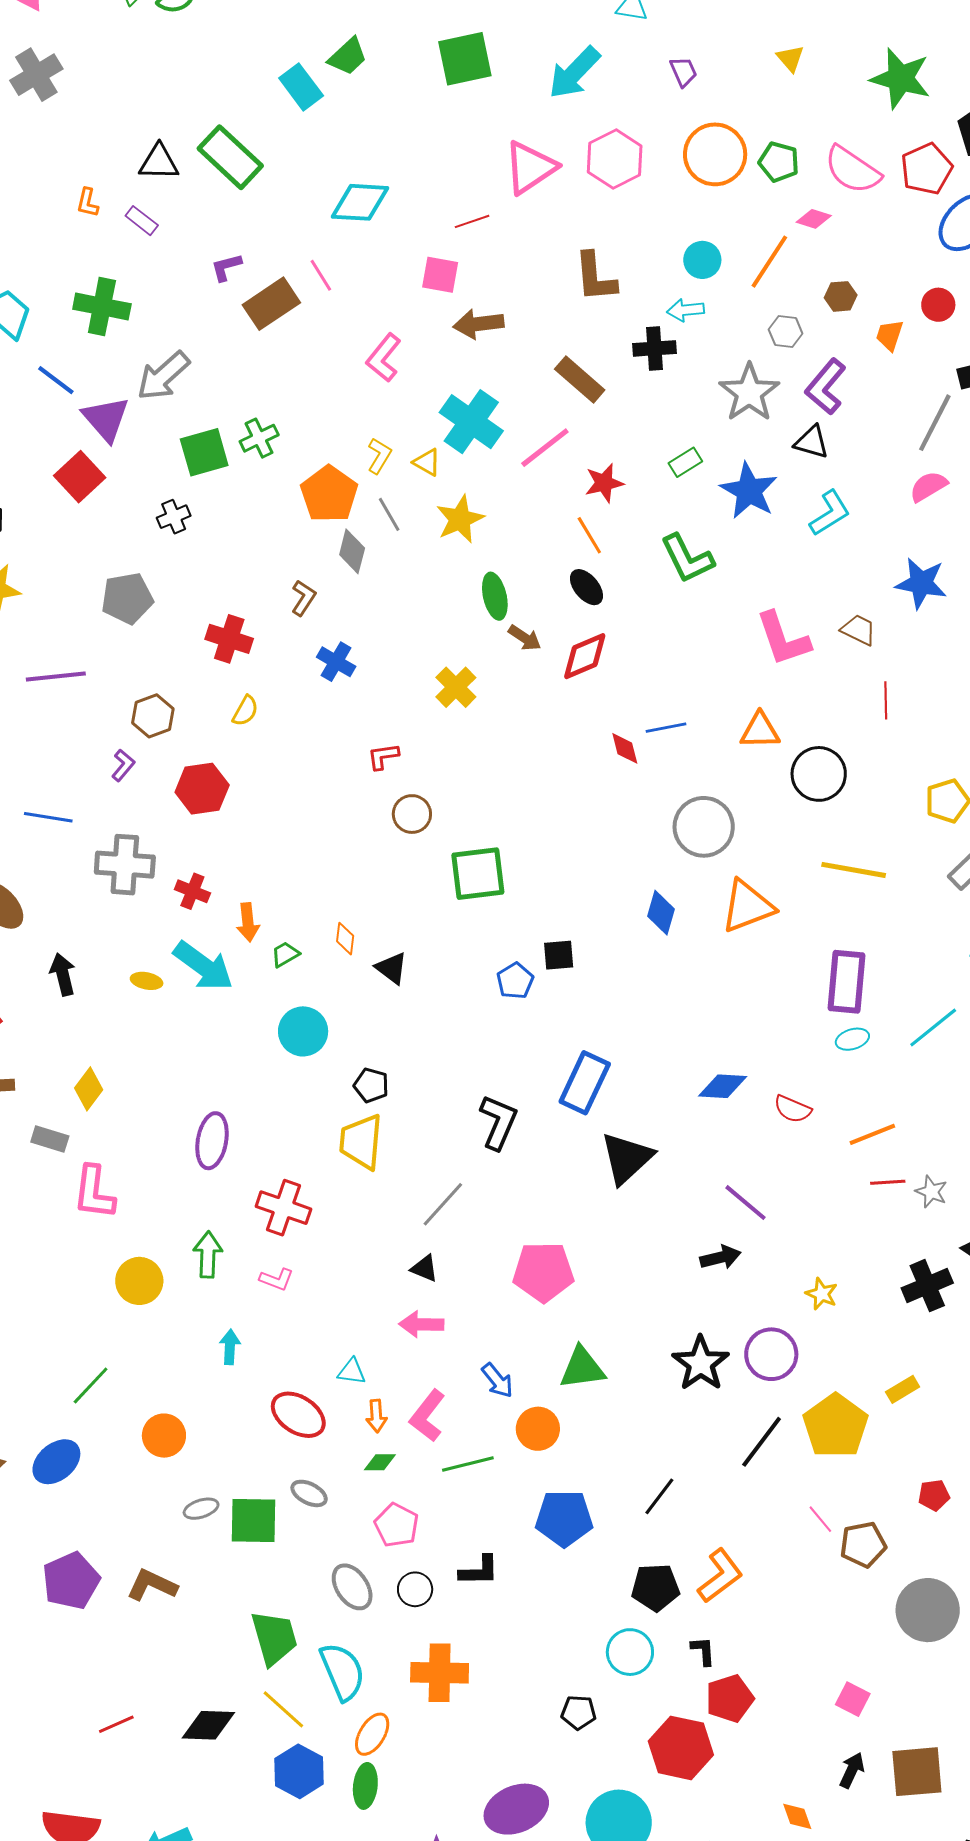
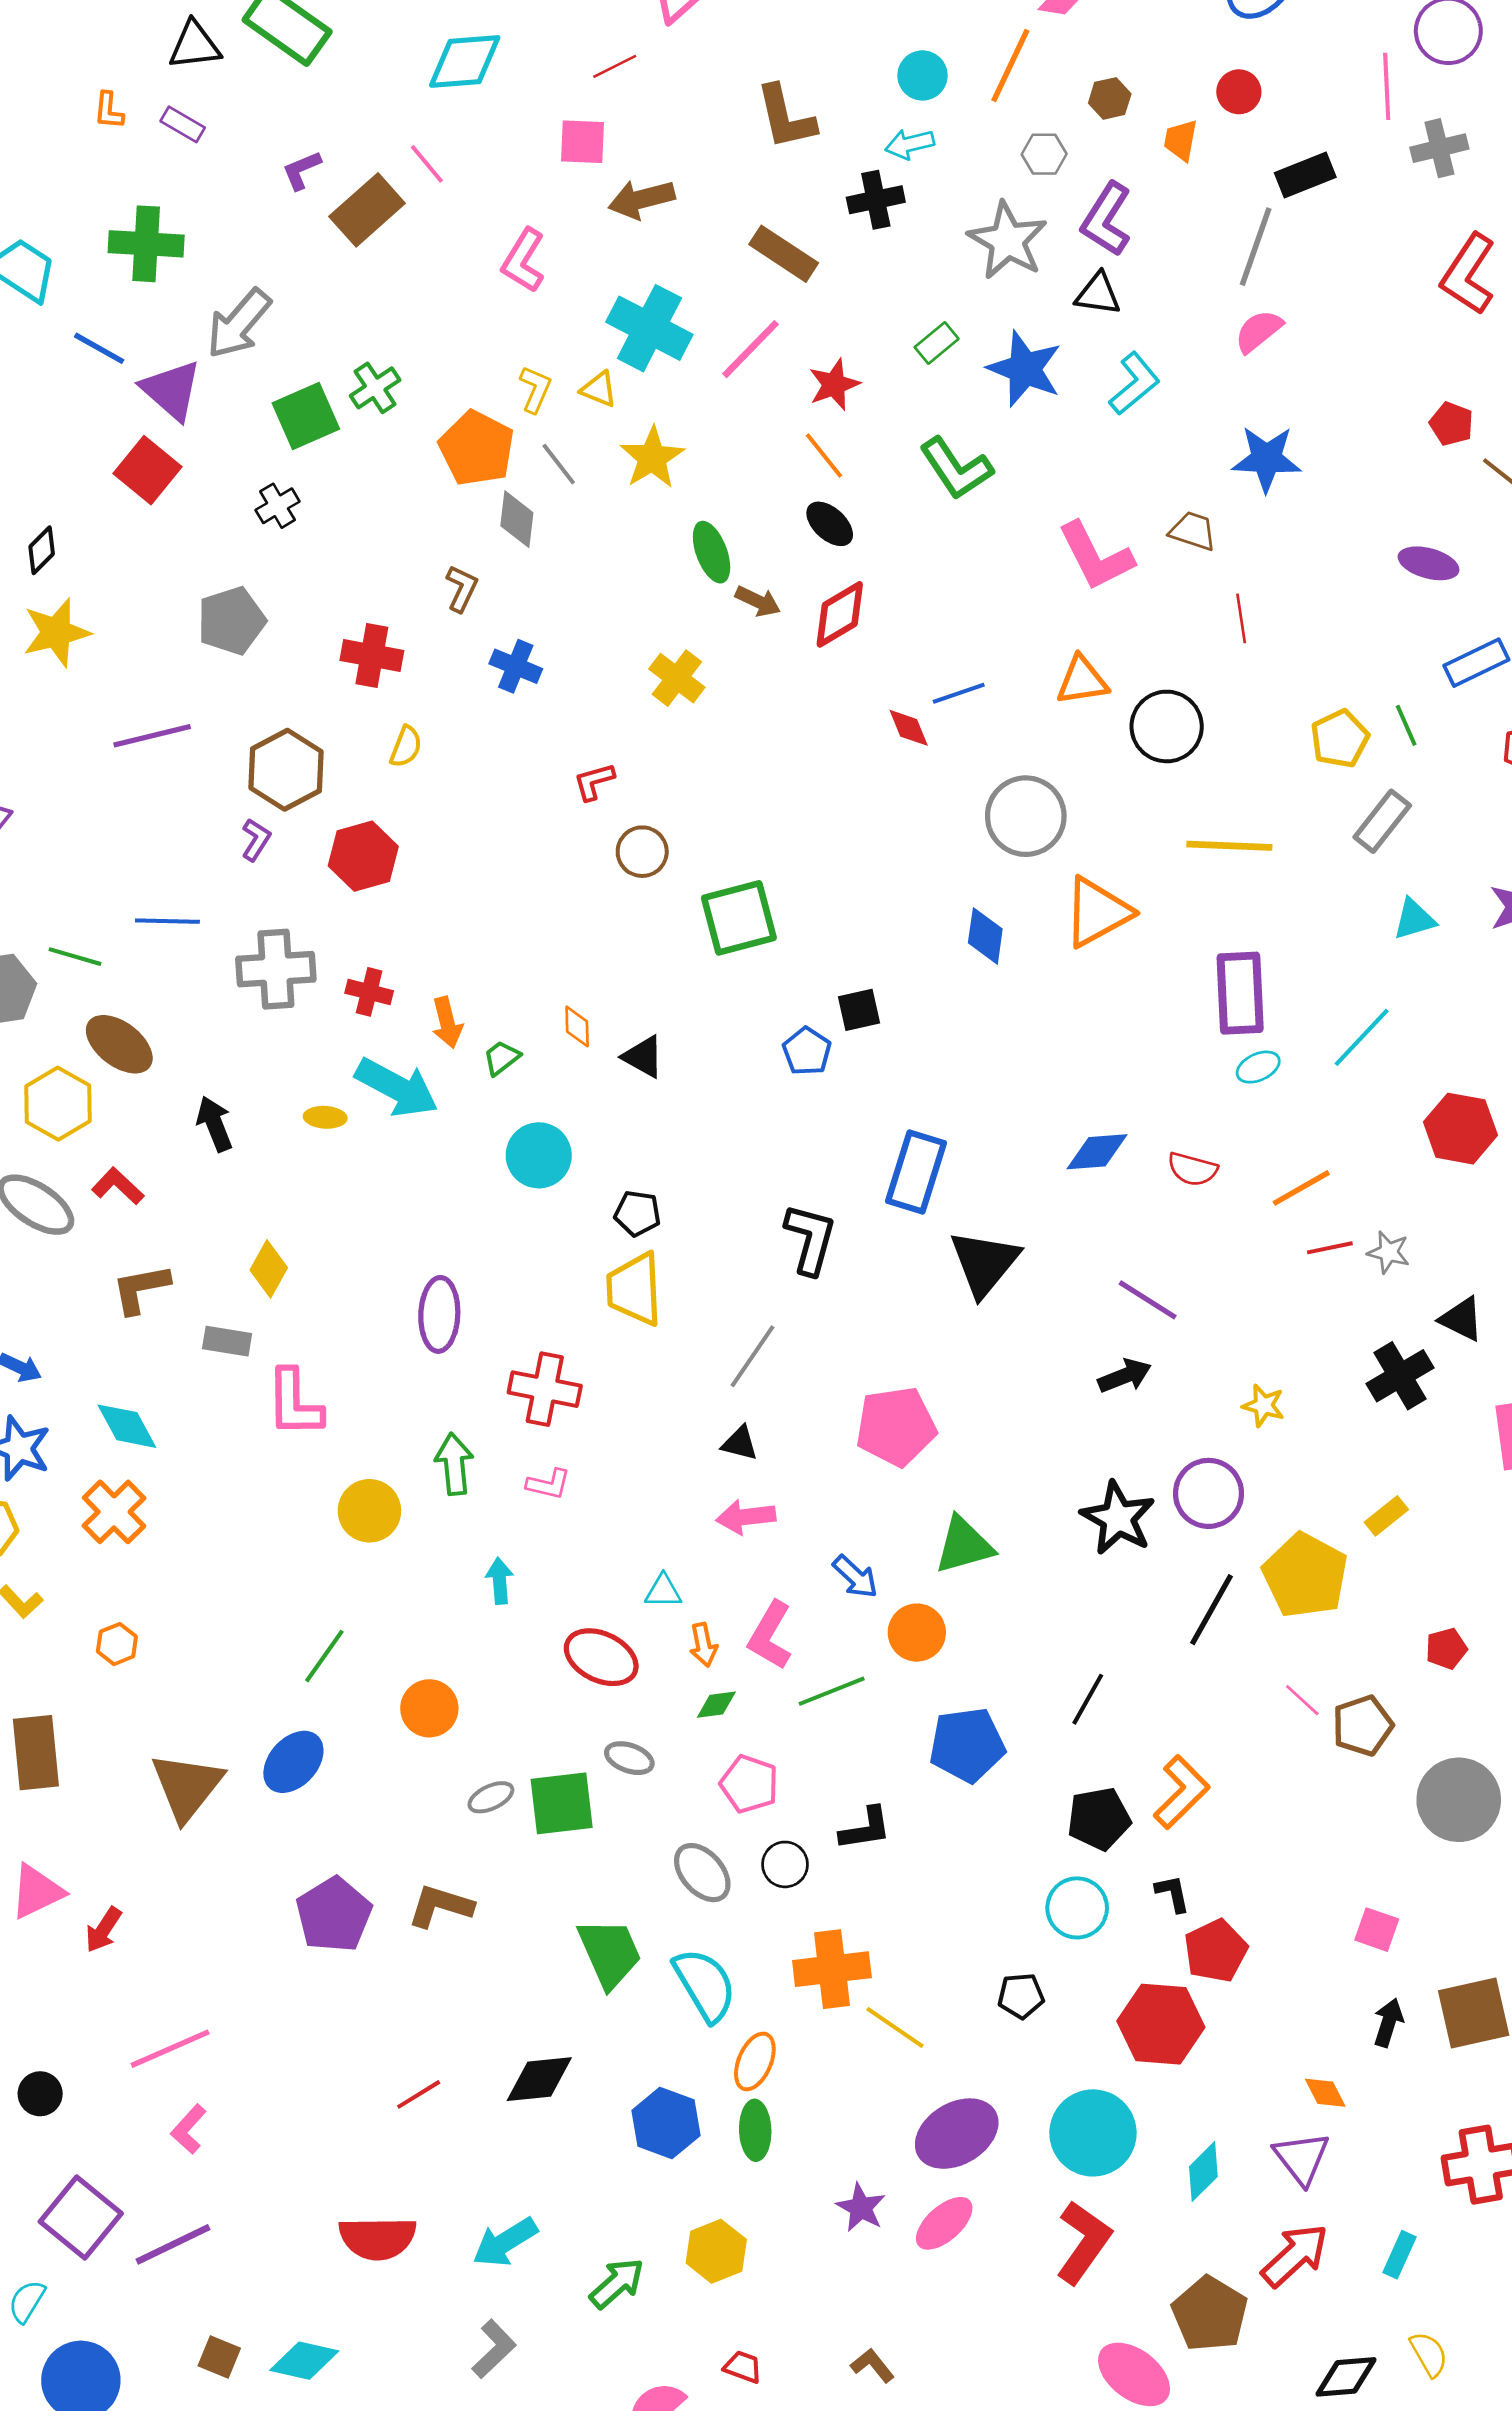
brown hexagon: (153, 716) -> (286, 770), size x1.4
yellow line: (283, 1709) -> (895, 2027), moved

